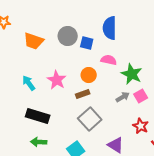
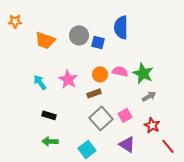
pink semicircle: (109, 60) -> (120, 71), moved
pink square: (141, 96) -> (125, 115), moved
gray arrow: (123, 97) -> (149, 96), moved
black rectangle: (38, 116) -> (49, 115), size x0.6

